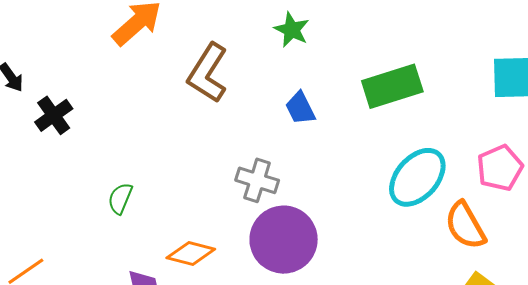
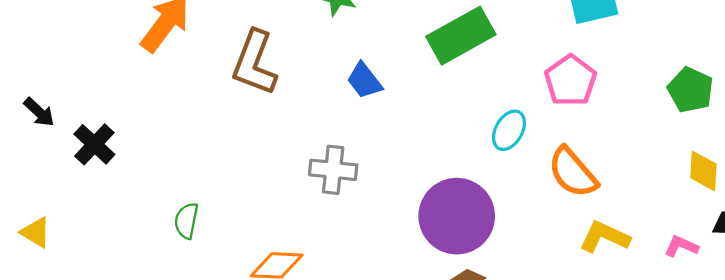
pink pentagon: (500, 168) -> (570, 81), moved
cyan ellipse: (417, 177) -> (509, 130), size x0.6
purple circle: (284, 240) -> (457, 216), moved

